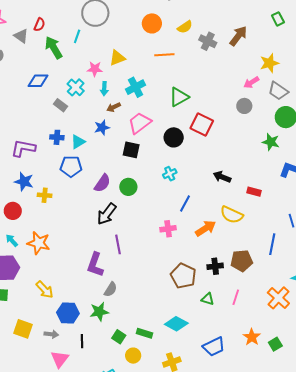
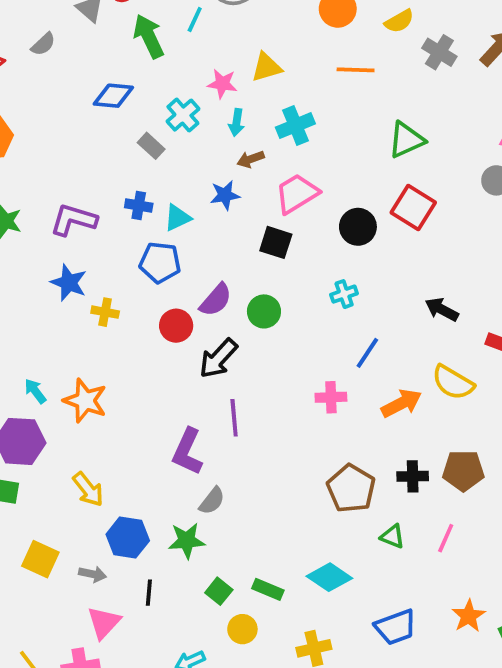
green triangle: (179, 97) -> (406, 140), moved
red circle: (13, 211) -> (176, 326), moved

